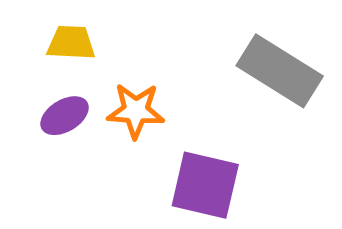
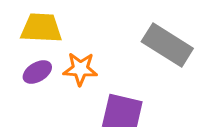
yellow trapezoid: (71, 43) -> (41, 28), size x1.4

